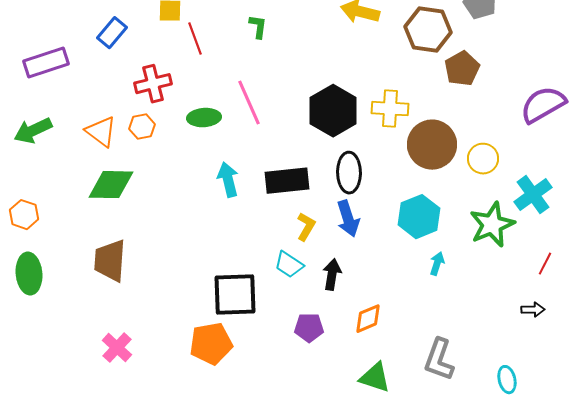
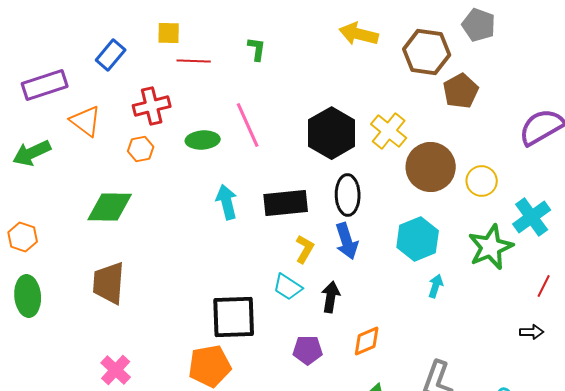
red line: (195, 39) -> (194, 61), turned -68
yellow cross: (390, 109) -> (389, 131), turned 36
orange triangle: (101, 132) -> (86, 121), moved

